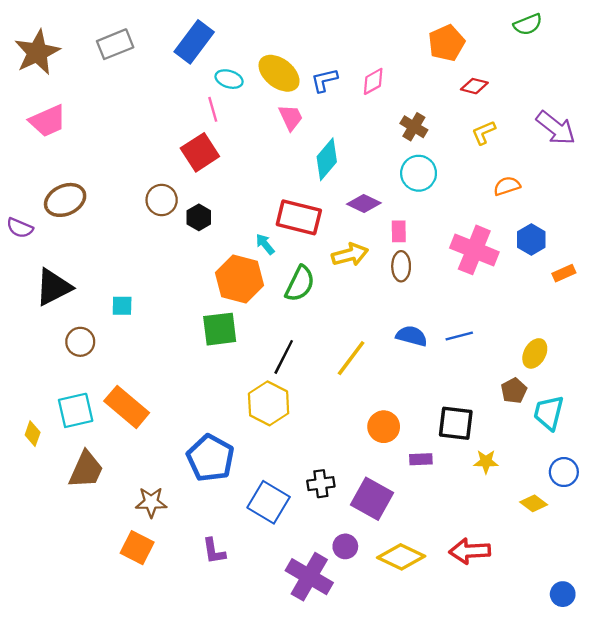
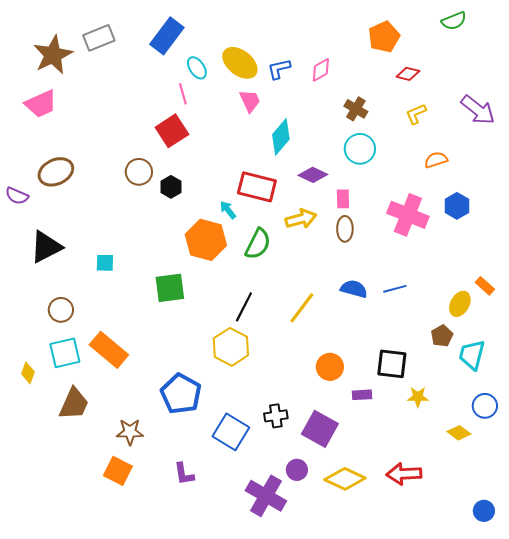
brown star: (37, 52) -> (53, 55), moved
cyan ellipse: (229, 79) -> (197, 68), turned 40
orange rectangle: (564, 273) -> (485, 286), moved, turned 66
green square: (220, 329) -> (170, 288), moved
brown circle: (80, 342) -> (61, 310), moved

